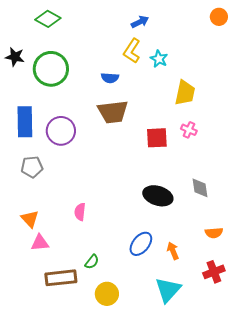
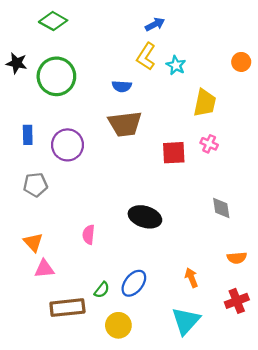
orange circle: (219, 17) -> (241, 62), moved
blue rectangle: (25, 122) -> (28, 135), size x0.6
black ellipse: (158, 196) -> (145, 217), moved
blue ellipse: (141, 244) -> (134, 283), moved

